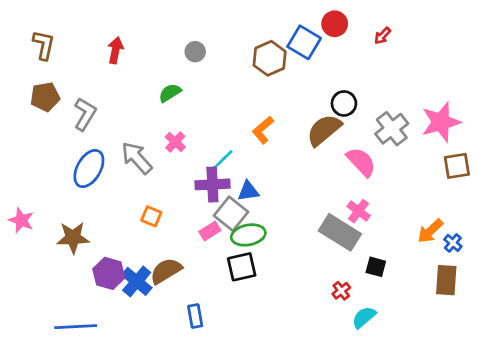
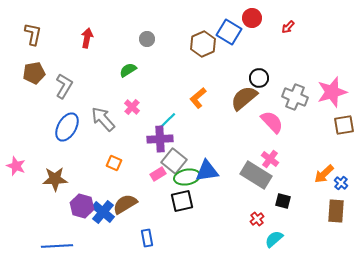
gray cross: (392, 129) -> (295, 97), turned -30
blue triangle: (248, 191) -> (207, 171), moved, size x1.4

